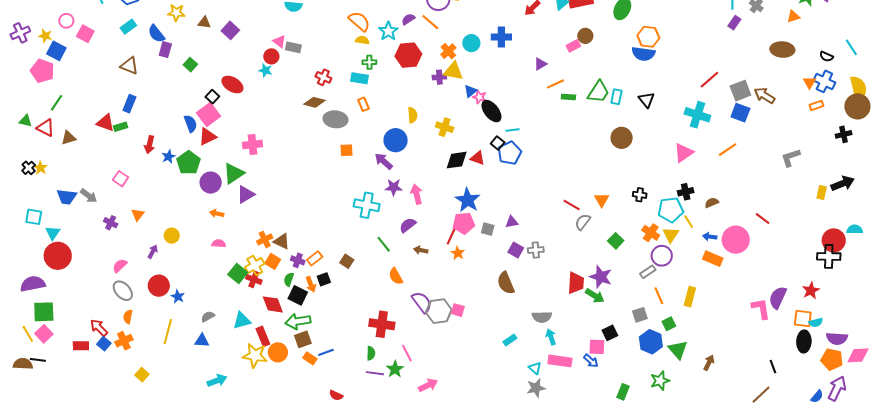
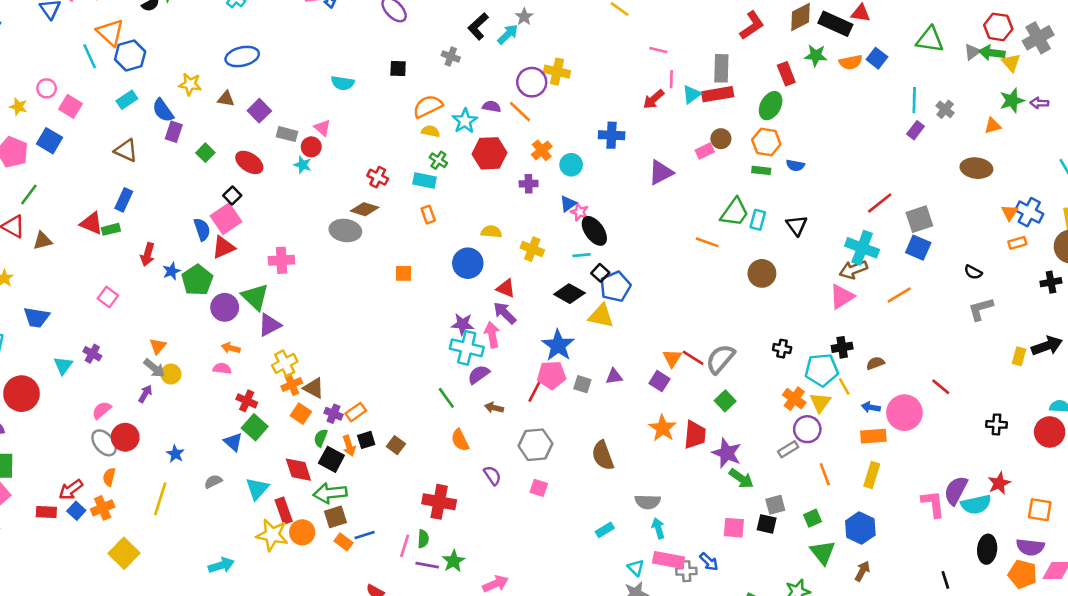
purple semicircle: (408, 19) -> (492, 106), turned 40
orange semicircle: (359, 21) -> (428, 106), turned -70
orange hexagon: (648, 37) -> (766, 142), moved
cyan circle: (471, 43) -> (571, 165), moved
gray rectangle: (293, 47) -> (287, 134), moved
blue square: (56, 51) -> (49, 141), moved
blue semicircle: (643, 54) -> (795, 165), size x0.6
black semicircle: (826, 56) -> (973, 272), moved
green cross: (369, 62) -> (438, 160), turned 32
purple triangle: (540, 64) -> (661, 173), size x1.5
yellow triangle: (453, 71) -> (601, 316), moved
red ellipse: (232, 84) -> (249, 162), moved
orange line: (555, 84) -> (707, 242), moved, turned 42
brown arrow: (764, 96) -> (853, 270), moved, turned -55
green rectangle: (568, 97) -> (761, 170), moved
yellow semicircle: (412, 115) -> (491, 232), turned -84
gray ellipse: (335, 119) -> (345, 230), moved
cyan line: (513, 130) -> (582, 255), moved
red triangle: (478, 158) -> (506, 288), moved
black diamond: (457, 160) -> (569, 294), moved, turned 35
purple arrow: (384, 161) -> (505, 313), moved
green triangle: (234, 173) -> (255, 297), turned -45
gray arrow: (89, 196) -> (154, 368), moved
orange triangle: (602, 200) -> (672, 358), moved
cyan cross: (367, 205) -> (467, 348), moved
orange triangle: (138, 215) -> (158, 346), moved
gray semicircle: (583, 222) -> (720, 359), moved, size x1.4
cyan triangle: (53, 233) -> (63, 365), moved
red circle: (834, 240) -> (1050, 432), moved
green square: (616, 241) -> (725, 401), moved
pink semicircle: (219, 244) -> (222, 368), moved
purple square: (516, 250) -> (659, 381), moved
gray cross: (536, 250) -> (686, 571), moved
orange star: (458, 253) -> (663, 428), moved, size x1.5
black cross: (829, 256) -> (996, 424), moved, size x0.7
orange rectangle: (713, 259) -> (873, 436), turned -30
brown square: (347, 261) -> (396, 445), moved
yellow cross: (255, 265) -> (285, 363), moved
red cross: (254, 279) -> (247, 401), moved
red trapezoid: (576, 283) -> (695, 435), moved
red circle: (159, 286) -> (125, 437), moved
green arrow: (595, 296) -> (741, 478), moved
orange line: (659, 296) -> (825, 474), moved
yellow rectangle: (690, 297) -> (872, 475), moved
purple semicircle: (422, 302) -> (492, 475), size x0.7
gray hexagon: (439, 311) -> (535, 445), moved
orange square: (803, 318) -> (1040, 510), moved
cyan triangle: (242, 320) -> (257, 489), turned -36
cyan semicircle: (816, 322) -> (976, 504), moved, size x1.6
red arrow: (99, 328) -> (71, 490), turned -84
black square: (610, 333) -> (767, 524), moved, turned 35
blue triangle: (202, 341) -> (233, 442), moved, turned 35
blue hexagon: (651, 342) -> (860, 528), moved
pink square: (597, 347) -> (734, 528), moved
pink line: (407, 353) -> (405, 546), moved, turned 42
yellow square: (142, 375) -> (124, 553), size x1.6

